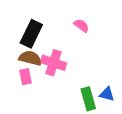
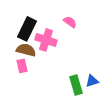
pink cross: (53, 63) -> (46, 40), moved
blue triangle: (107, 94) -> (92, 81), turned -32

